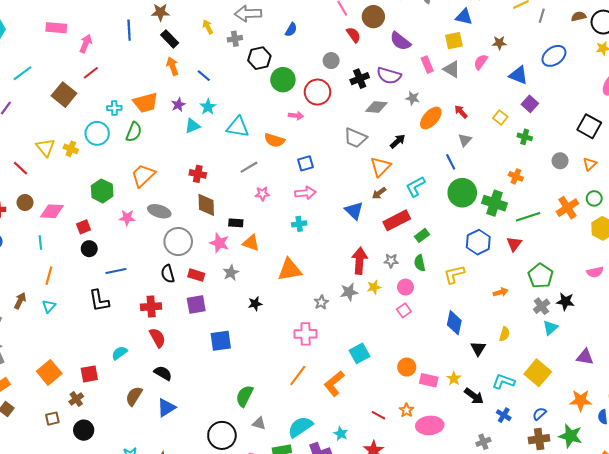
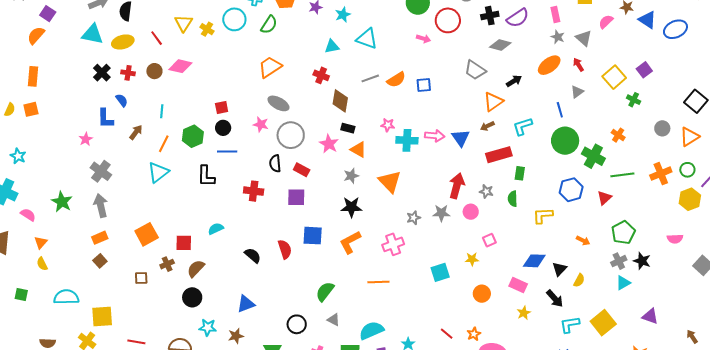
gray triangle: (452, 69) -> (584, 38), moved
blue triangle: (518, 75) -> (647, 20), moved
purple semicircle: (389, 76) -> (518, 18), turned -60
gray star: (413, 98) -> (558, 37), moved
yellow square: (500, 117) -> (614, 77), size x1.6
cyan triangle: (192, 126) -> (332, 46), moved
orange semicircle: (274, 140) -> (396, 80), moved, turned -60
orange triangle: (590, 164) -> (689, 137), size x1.5
green hexagon: (102, 191) -> (193, 136), moved
pink arrow: (305, 193) -> (435, 136), moved
pink star: (262, 194) -> (388, 125), moved
brown diamond: (206, 205) -> (340, 101), moved
pink diamond: (52, 211) -> (180, 66), moved
pink star: (127, 218) -> (261, 124), moved
cyan cross: (299, 224) -> (407, 140), size x1.5
red square: (84, 227) -> (222, 108), moved
green rectangle: (422, 235) -> (520, 173), turned -56
black circle: (89, 249) -> (223, 128), moved
orange triangle: (290, 270) -> (390, 182), turned 45
gray star: (231, 273) -> (351, 176), moved
yellow star: (374, 287) -> (472, 259), moved
pink circle: (406, 287) -> (471, 212), moved
orange arrow: (501, 292) -> (583, 241), turned 32
brown arrow: (20, 301) -> (136, 132), moved
black star: (255, 304) -> (351, 207), size x1.5
cyan triangle: (49, 306) -> (158, 172), size x1.6
blue diamond: (454, 323) -> (534, 261), turned 70
pink cross: (306, 334) -> (393, 244), turned -30
red semicircle: (157, 338) -> (285, 249), moved
black triangle: (478, 348) -> (559, 269), moved
orange line: (298, 375) -> (378, 282), turned 40
pink rectangle: (429, 380) -> (518, 285), moved
cyan L-shape: (504, 381) -> (570, 325), turned -40
orange L-shape: (334, 384) -> (350, 242), moved
brown semicircle: (134, 396) -> (196, 269), moved
black arrow: (474, 396) -> (555, 299), moved
blue triangle: (166, 408) -> (246, 304), moved
black circle: (84, 430) -> (192, 297), moved
black circle: (222, 435) -> (297, 324), size x0.7

